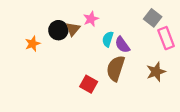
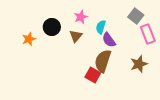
brown triangle: (73, 29) -> (76, 36), moved
cyan semicircle: (108, 39) -> (101, 27), moved
red square: (89, 84) -> (93, 75), moved

